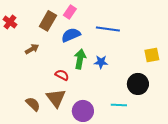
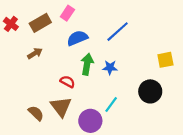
pink rectangle: (70, 12) -> (67, 13), moved
brown rectangle: (48, 21) -> (40, 23), moved, turned 30
blue line: (108, 29) -> (118, 32), turned -50
cyan line: (119, 105) -> (111, 104), moved, turned -56

